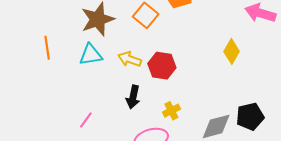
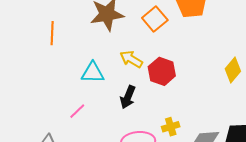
cyan triangle: (91, 55) -> (93, 73), moved
yellow cross: (171, 111) -> (171, 127), moved

